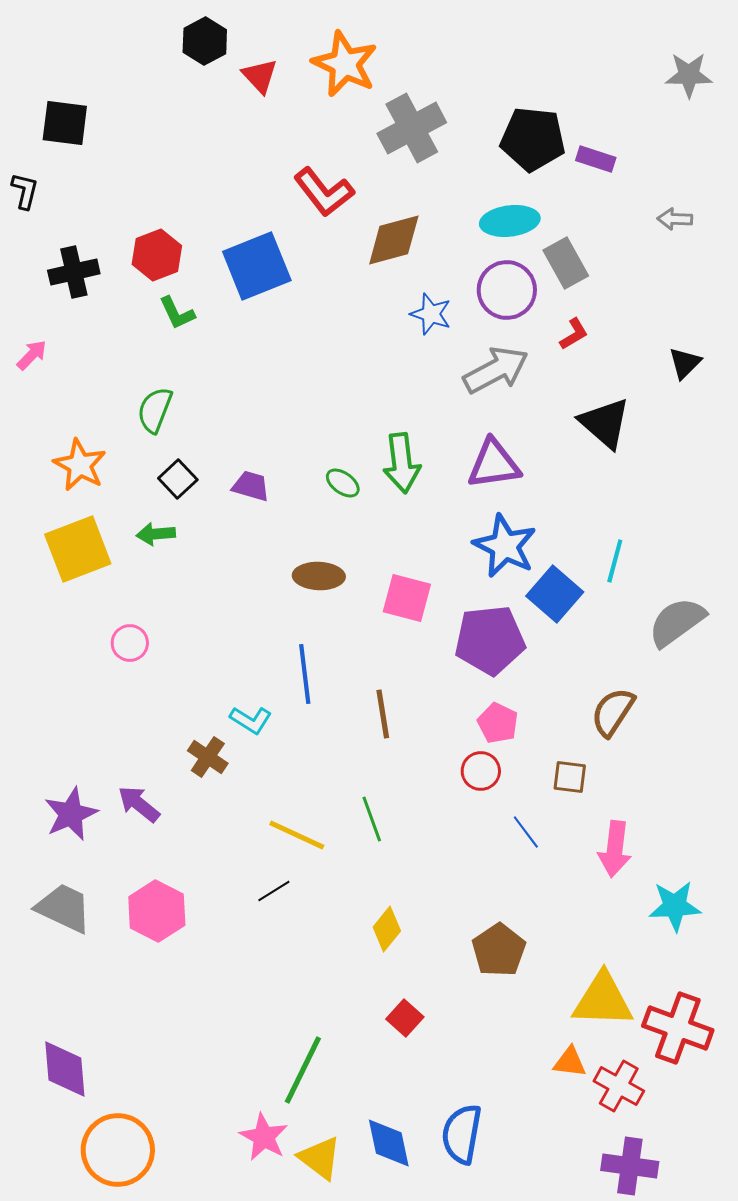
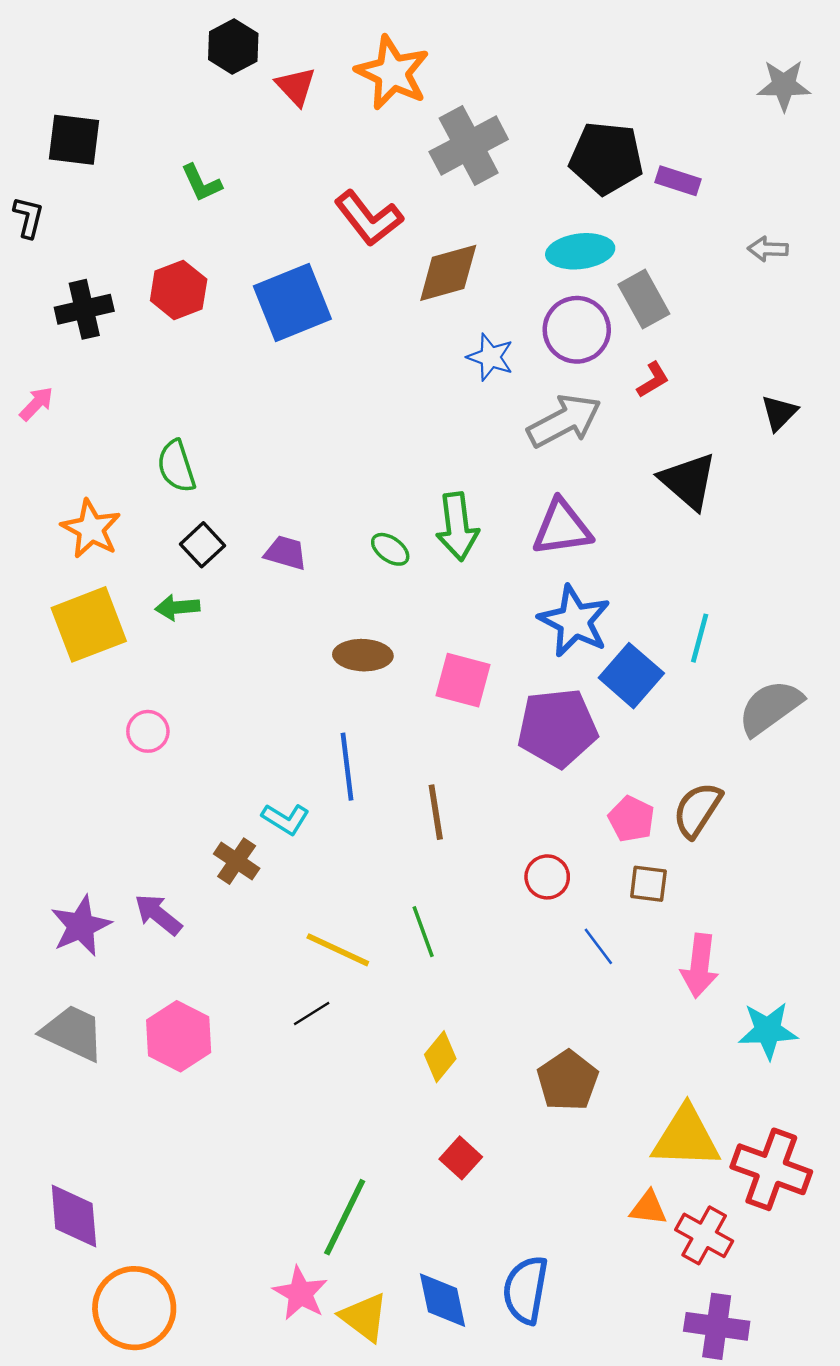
green L-shape: (177, 313) -> (201, 183), moved
green semicircle: (155, 410) -> (176, 466), turned -39
pink pentagon: (498, 723) -> (631, 819), moved

